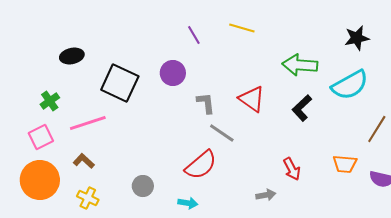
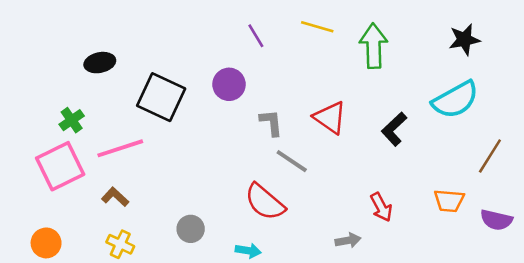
green arrow: (300, 65) -> (374, 46), moved, turned 84
pink square: (41, 137) -> (60, 166), size x1.5
red semicircle: (201, 165) -> (265, 202), turned 80
orange circle: (40, 180) -> (46, 243), moved, size x0.6

